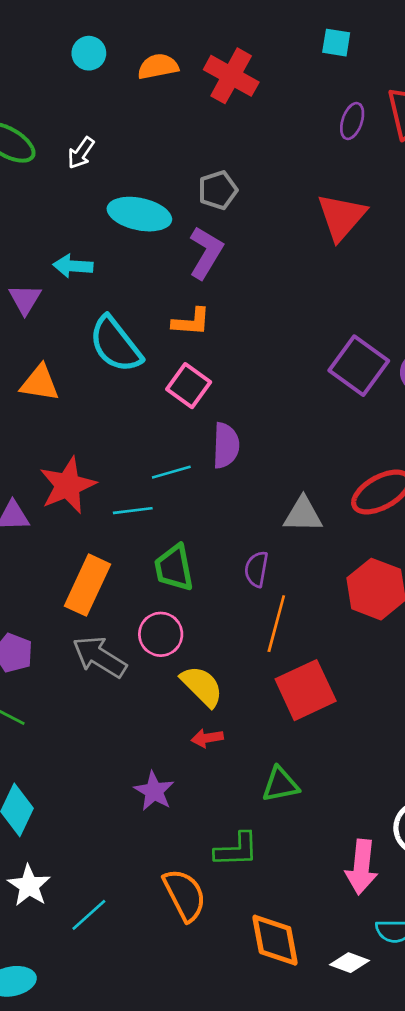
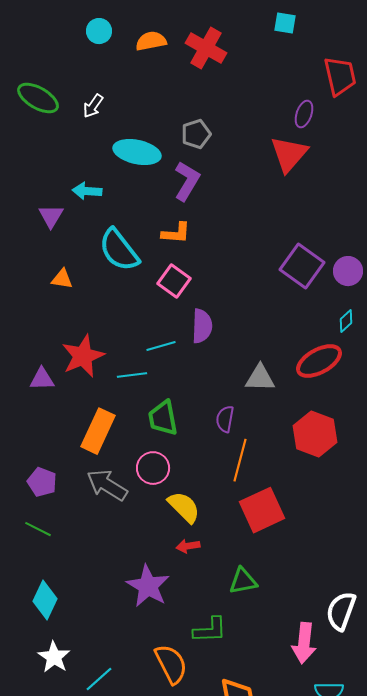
purple ellipse: (352, 121) -> (304, 114), moved
orange triangle: (40, 383) -> (62, 279), size x0.7
purple star: (154, 791) -> (148, 586), size x1.4

